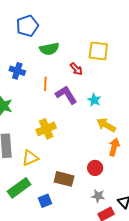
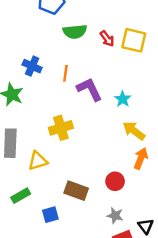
red arrow: (76, 69) -> (107, 39), moved
blue cross: (17, 71) -> (32, 66), moved
green rectangle: (19, 188) -> (21, 196), size x0.7

